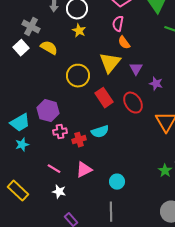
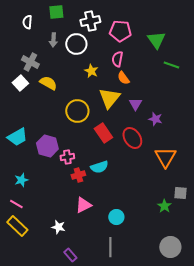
yellow star: (79, 31) -> (91, 71), moved
cyan trapezoid: (20, 123) -> (17, 137), moved
pink cross: (60, 132) -> (67, 157), moved
pink line: (54, 169) -> (16, 204), moved

